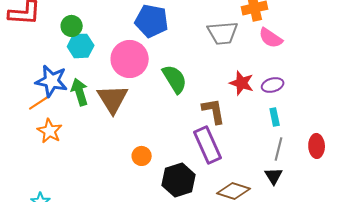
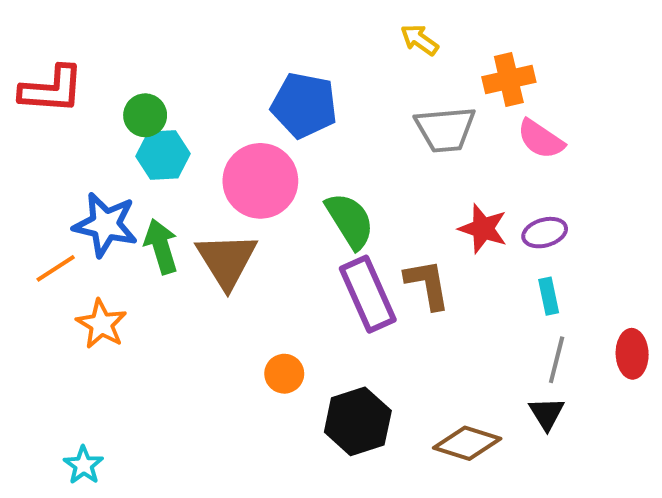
orange line: (39, 103) -> (56, 268), moved
purple rectangle: (208, 145) -> (368, 294), moved

